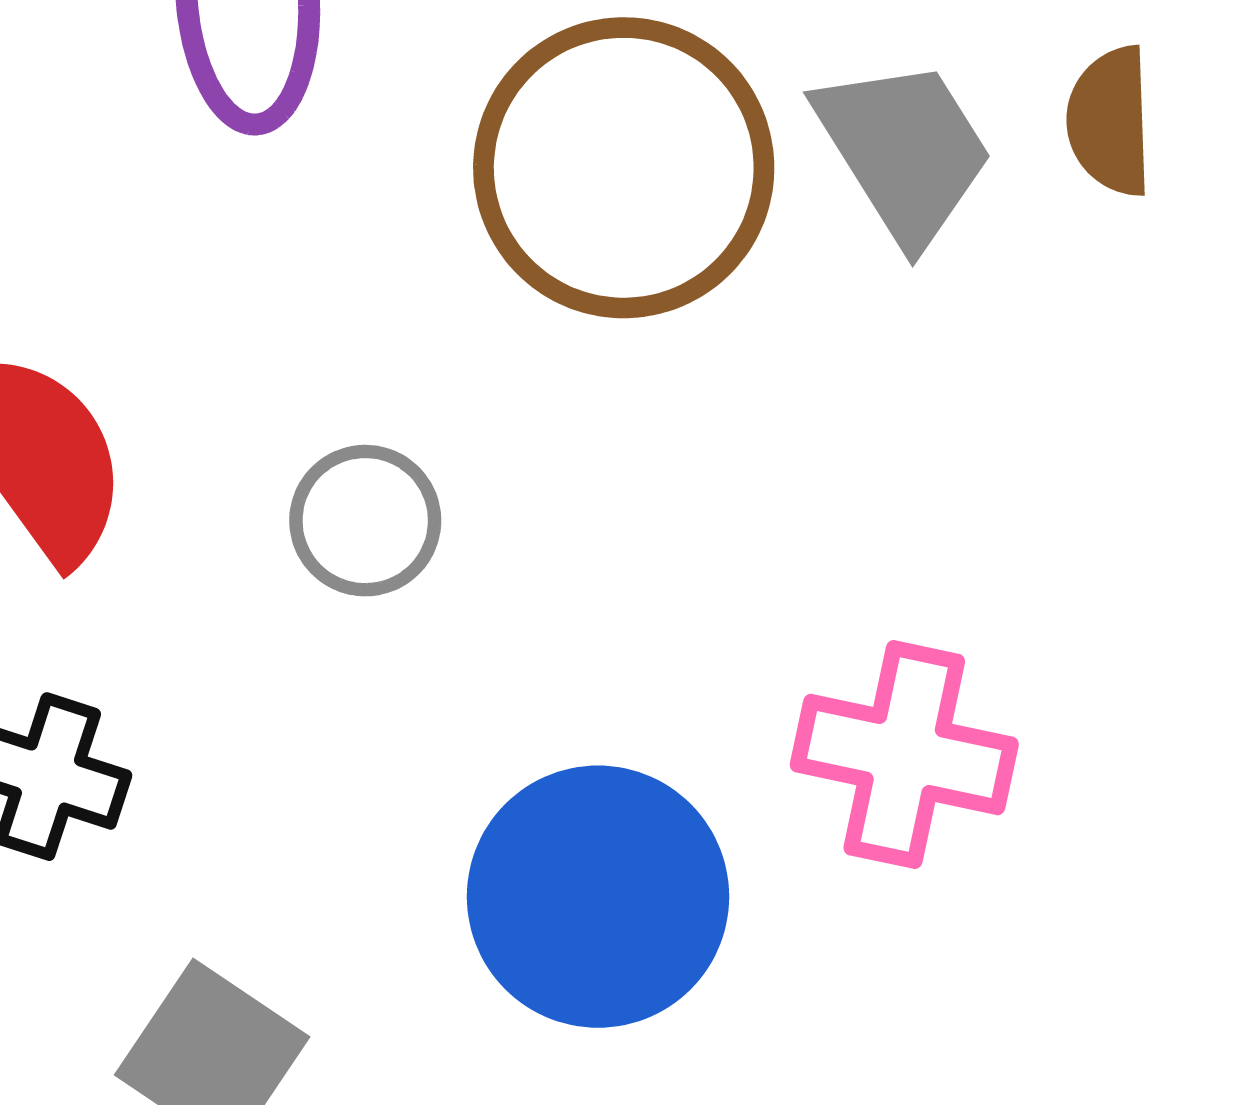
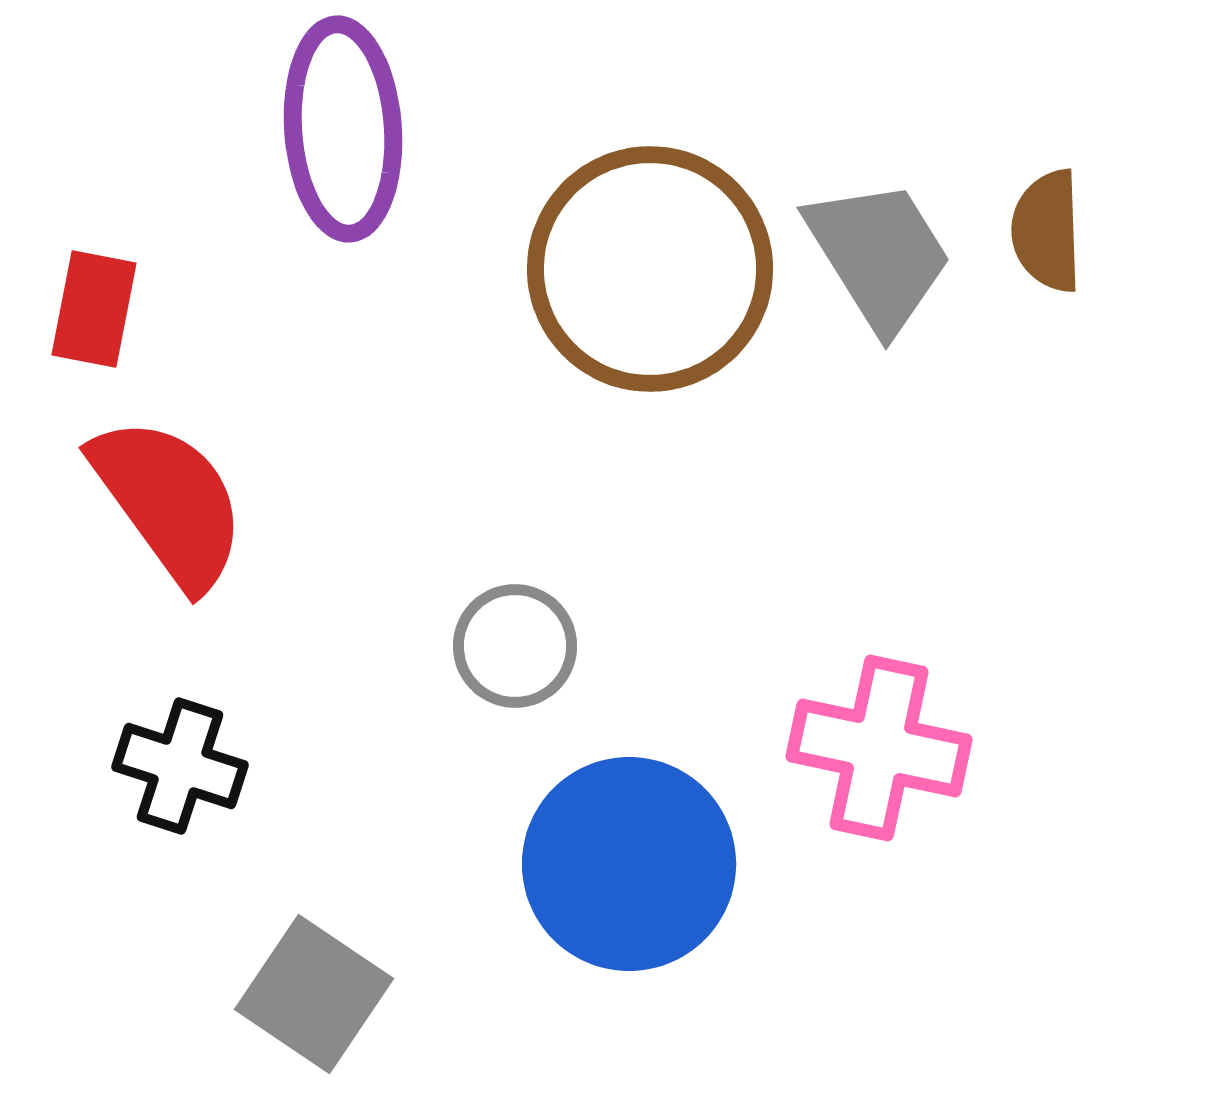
gray circle: (365, 521) -> (515, 646), moved

